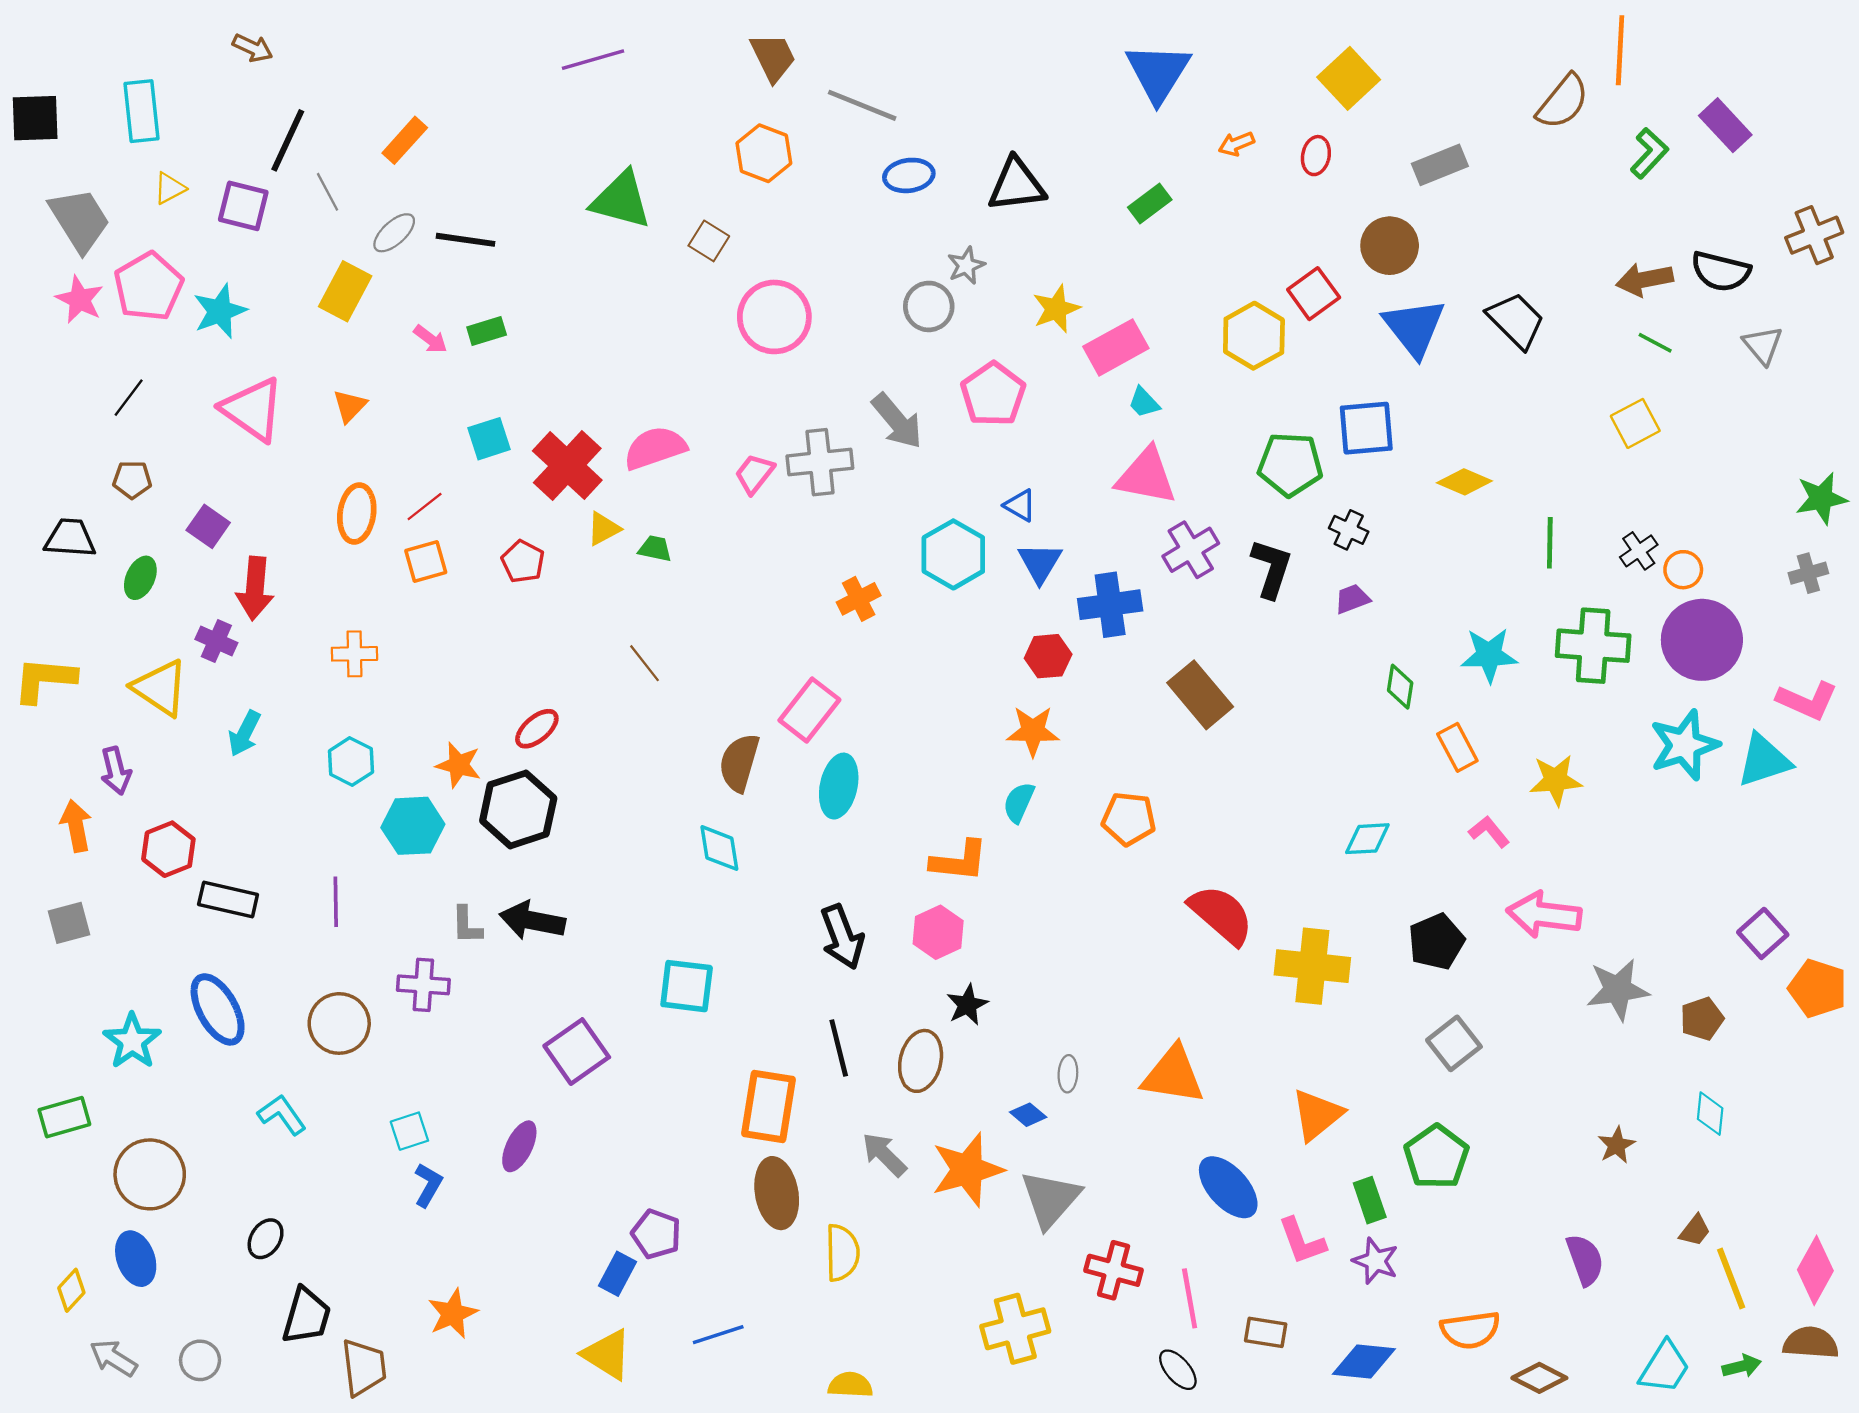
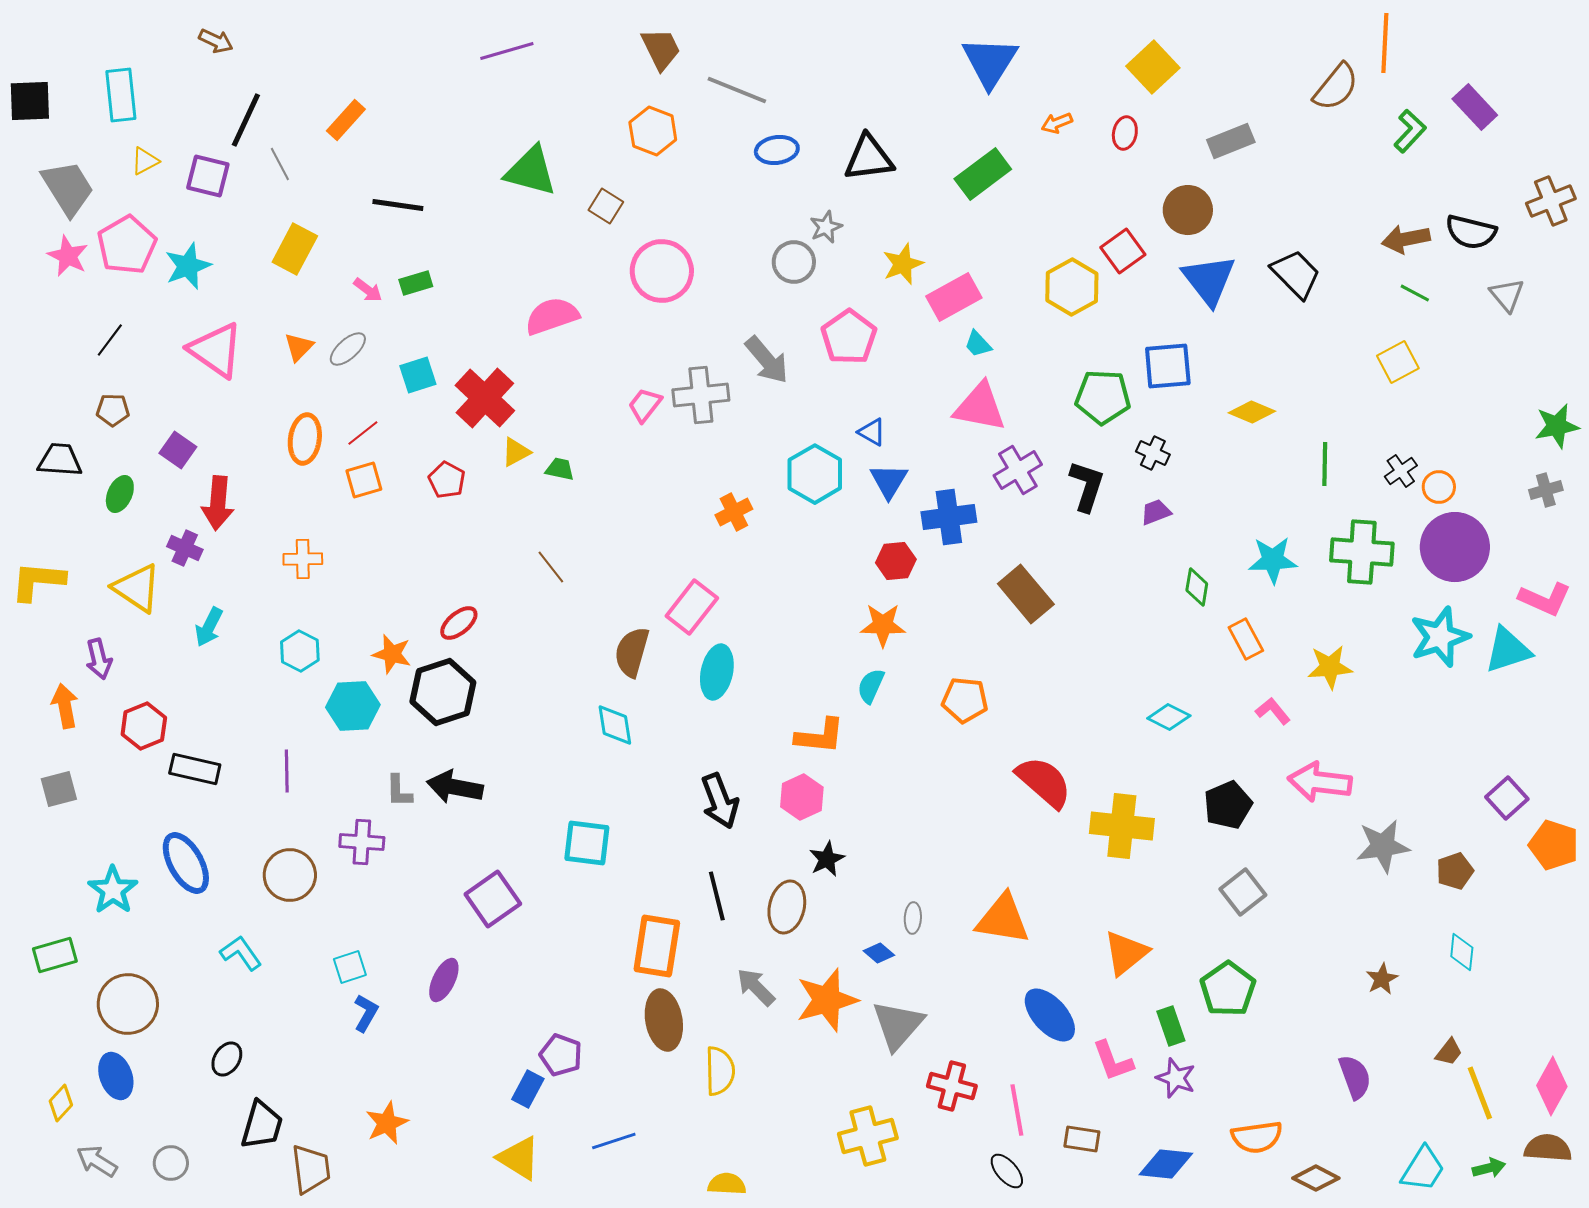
green rectangle: (1150, 204) -> (983, 174), size x1.5
gray ellipse: (394, 233) -> (348, 349), moved
pink semicircle: (655, 448) -> (552, 316), moved
cyan diamond: (1367, 839) -> (1169, 717), turned 30

